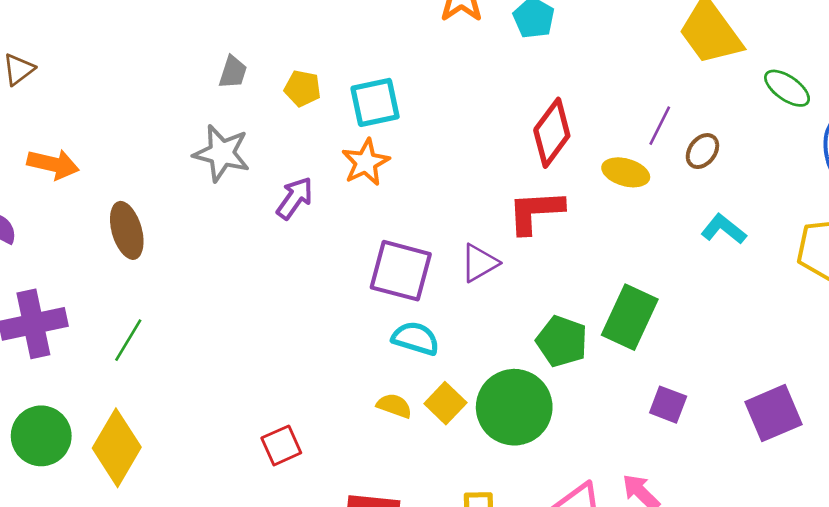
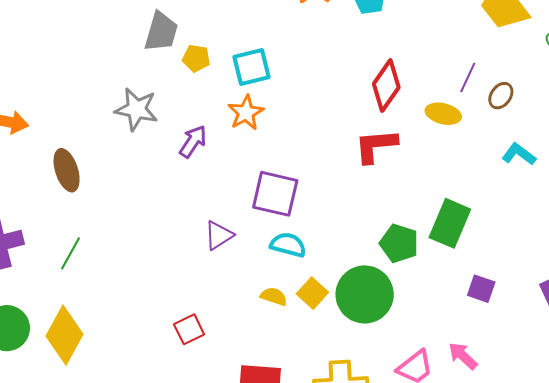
gray trapezoid: (233, 72) -> (161, 32), moved, size x1.6
purple triangle: (479, 263) -> (219, 235), moved

